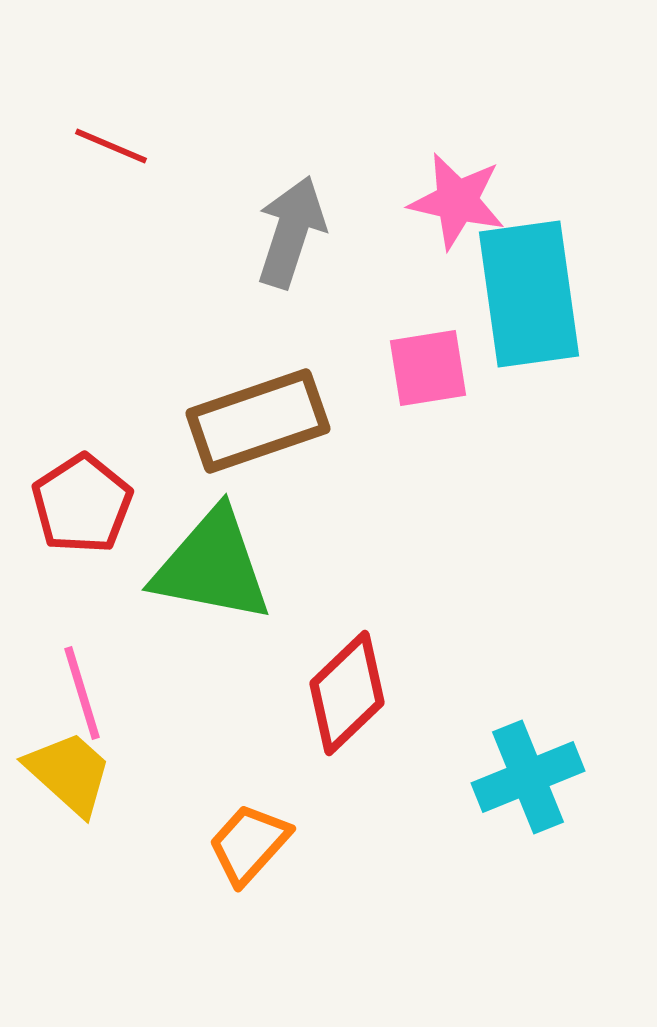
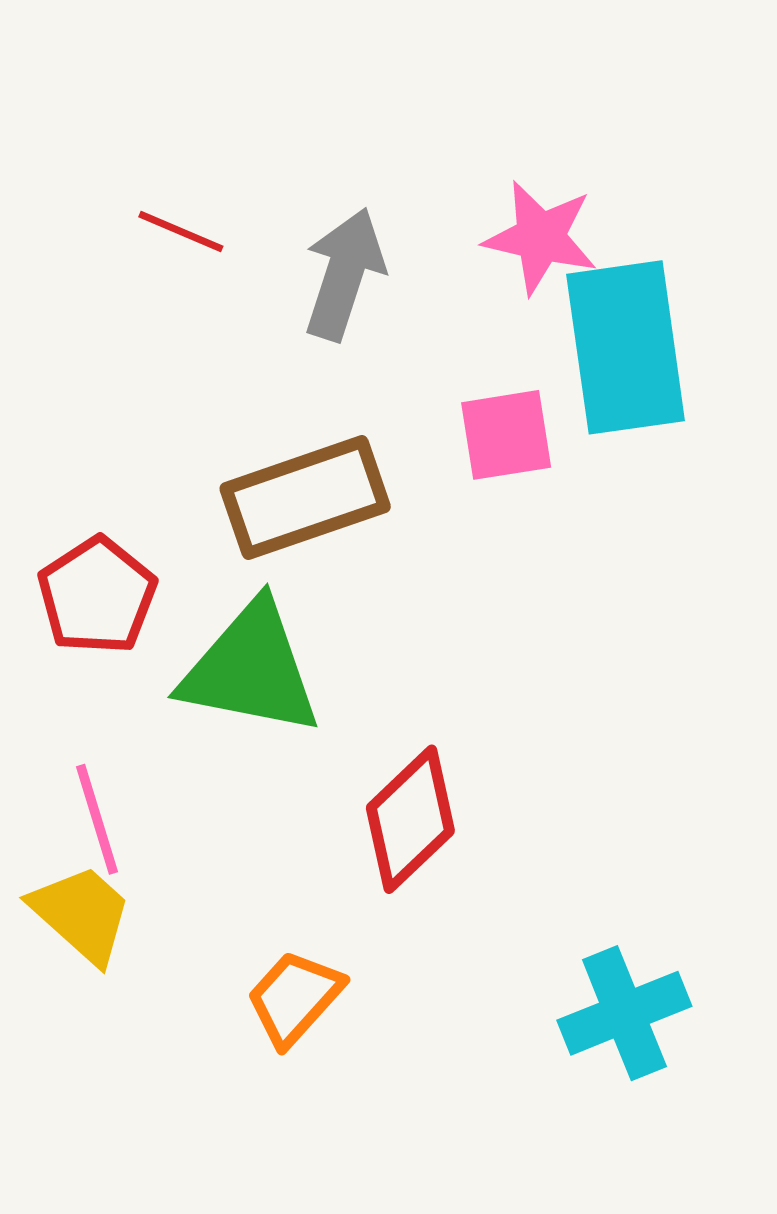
red line: (111, 146) -> (181, 232), moved
cyan cross: (528, 777) -> (624, 1013), moved

